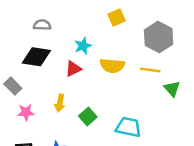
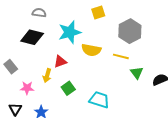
cyan star: (83, 46) -> (70, 32), size x1.6
red triangle: (73, 69) -> (60, 62), moved
gray rectangle: (13, 86) -> (11, 67), moved
pink star: (26, 112) -> (27, 88), moved

